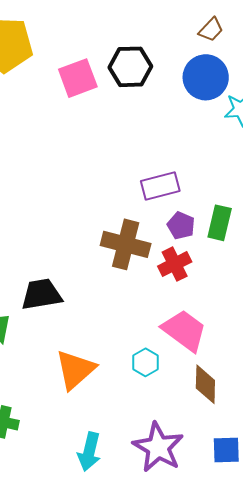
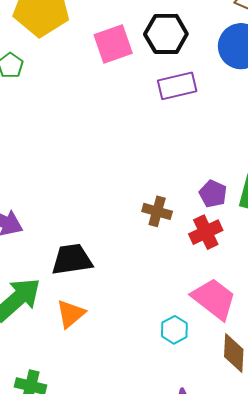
purple rectangle: (160, 186) -> (177, 86), moved
brown cross: (126, 244) -> (157, 211), size x0.6
orange triangle: (75, 370) -> (71, 314), moved, size x0.7

